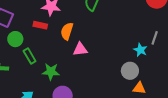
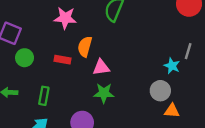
red rectangle: (40, 25) -> (63, 60), moved
green rectangle: (30, 56) -> (44, 96), moved, turned 42
green star: (51, 72) -> (104, 93), moved

